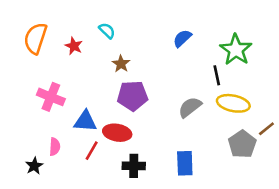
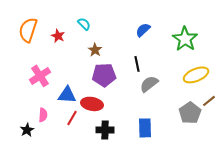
black line: (217, 75) -> (137, 64), moved
pink cross: (51, 97) -> (40, 76), turned 35
yellow ellipse: (233, 103) -> (196, 75), moved, turned -35

